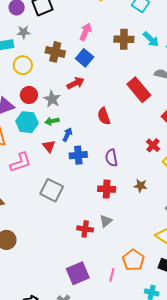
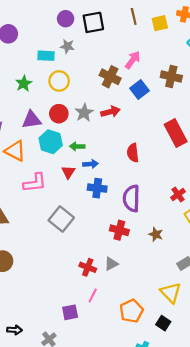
brown cross: (55, 52) -> (110, 77), moved
blue square: (85, 58) -> (140, 90), moved
gray star: (52, 99) -> (84, 113), moved
blue arrow: (67, 135) -> (90, 164), turned 48
purple semicircle: (111, 158) -> (131, 198), size x1.4
purple square: (78, 273) -> (70, 312), size x0.7
pink line: (112, 275) -> (93, 295), moved

